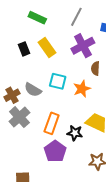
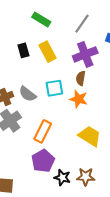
brown semicircle: (95, 68) -> (81, 78), moved
cyan square: (58, 81) -> (54, 88), turned -30
orange star: (82, 89) -> (79, 99), turned 30
black star: (75, 133) -> (62, 178), moved

